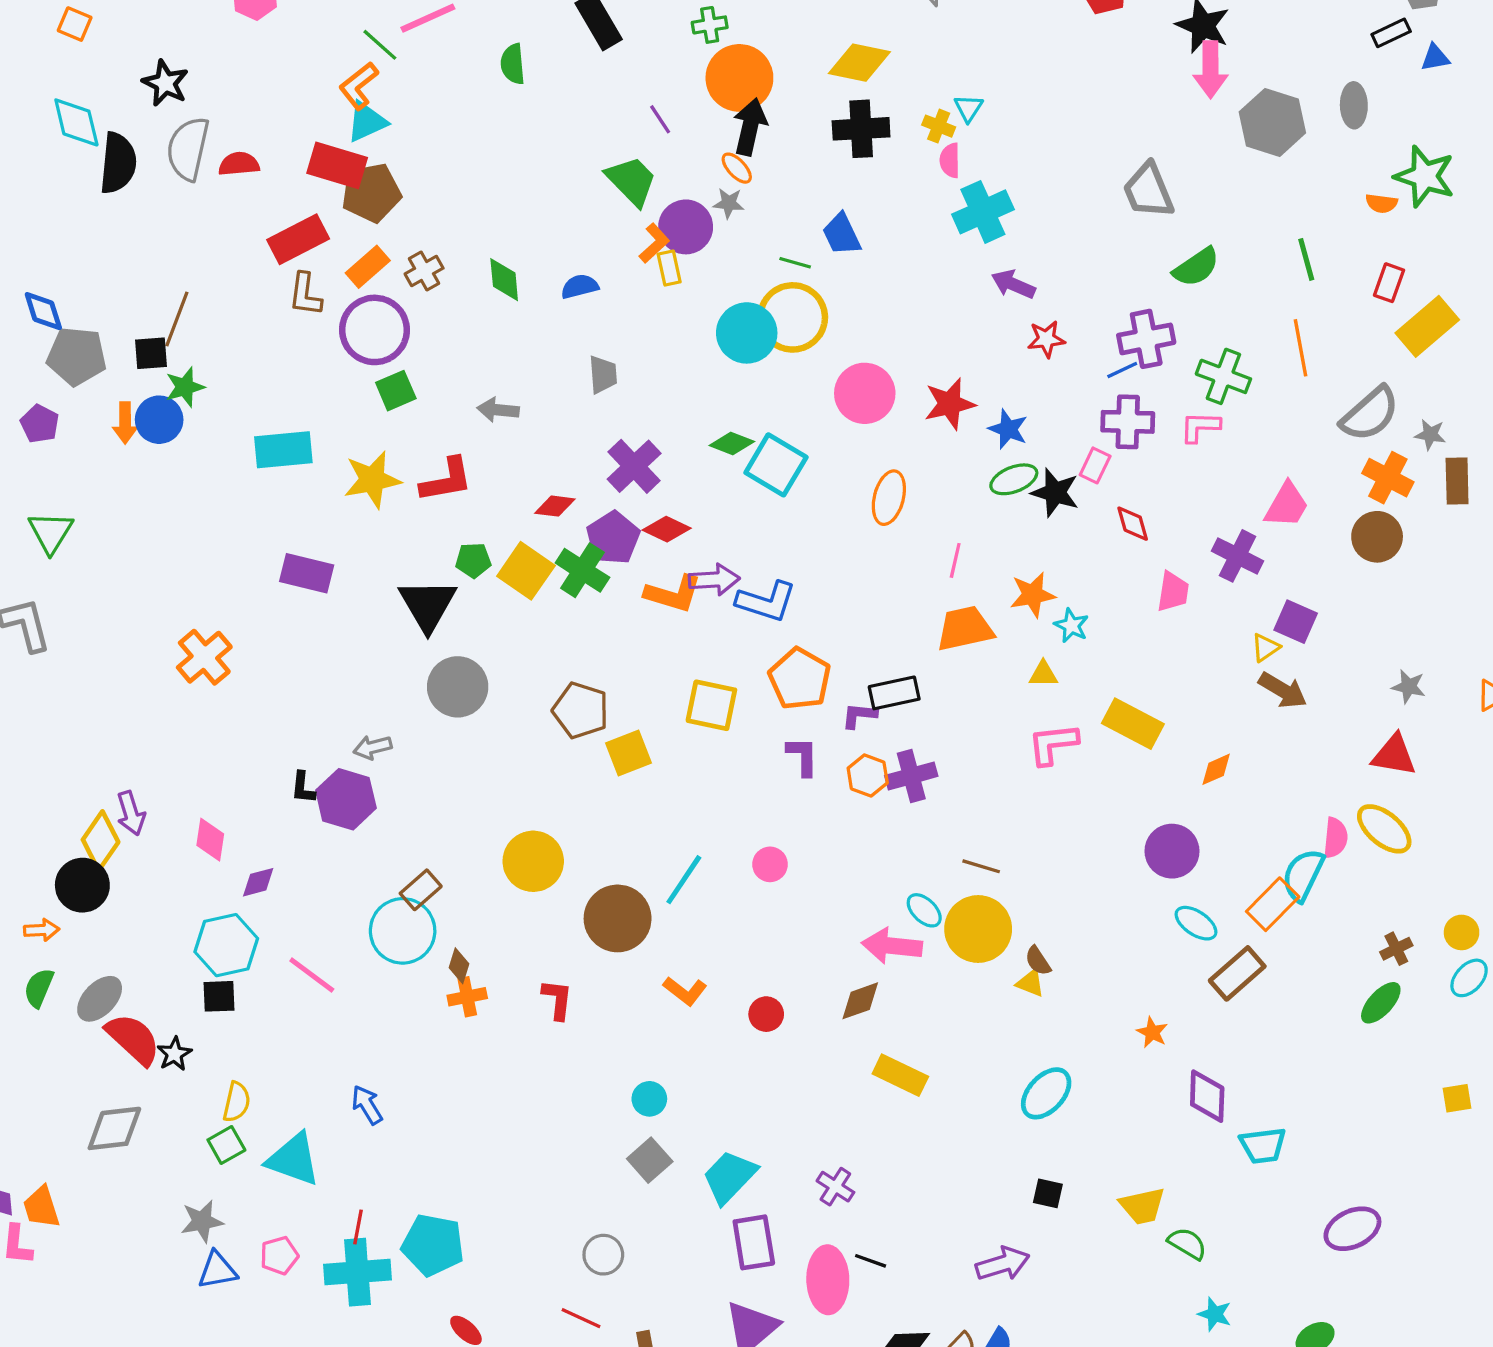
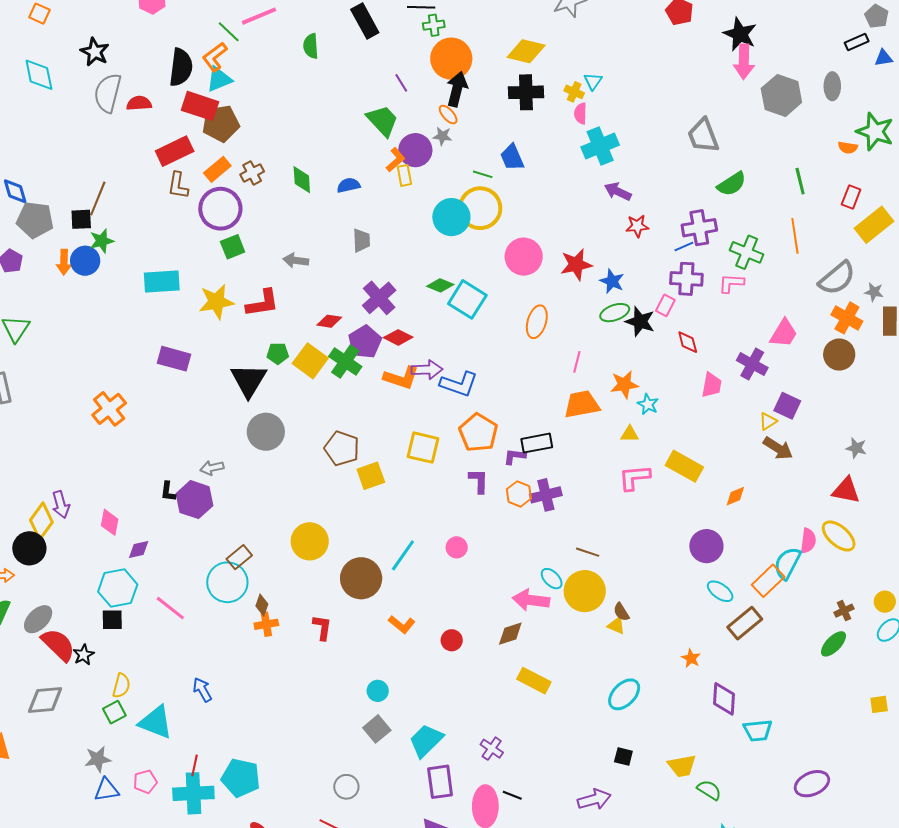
black semicircle: (118, 163) -> (181, 67), moved

